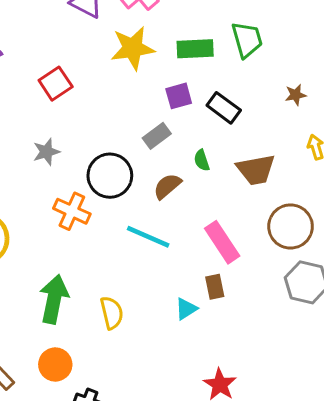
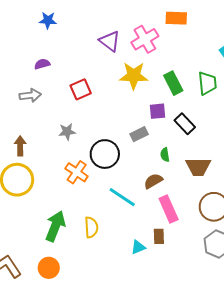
green rectangle: (195, 49) -> (173, 83), turned 55
brown semicircle: (167, 186) -> (153, 181), moved
yellow semicircle: (112, 313) -> (91, 227), moved

